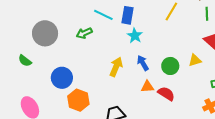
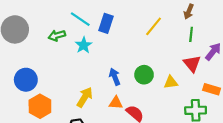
cyan star: (135, 36) -> (84, 45), moved
green circle: (170, 66) -> (144, 75), moved
yellow arrow: (116, 67) -> (85, 97), moved

